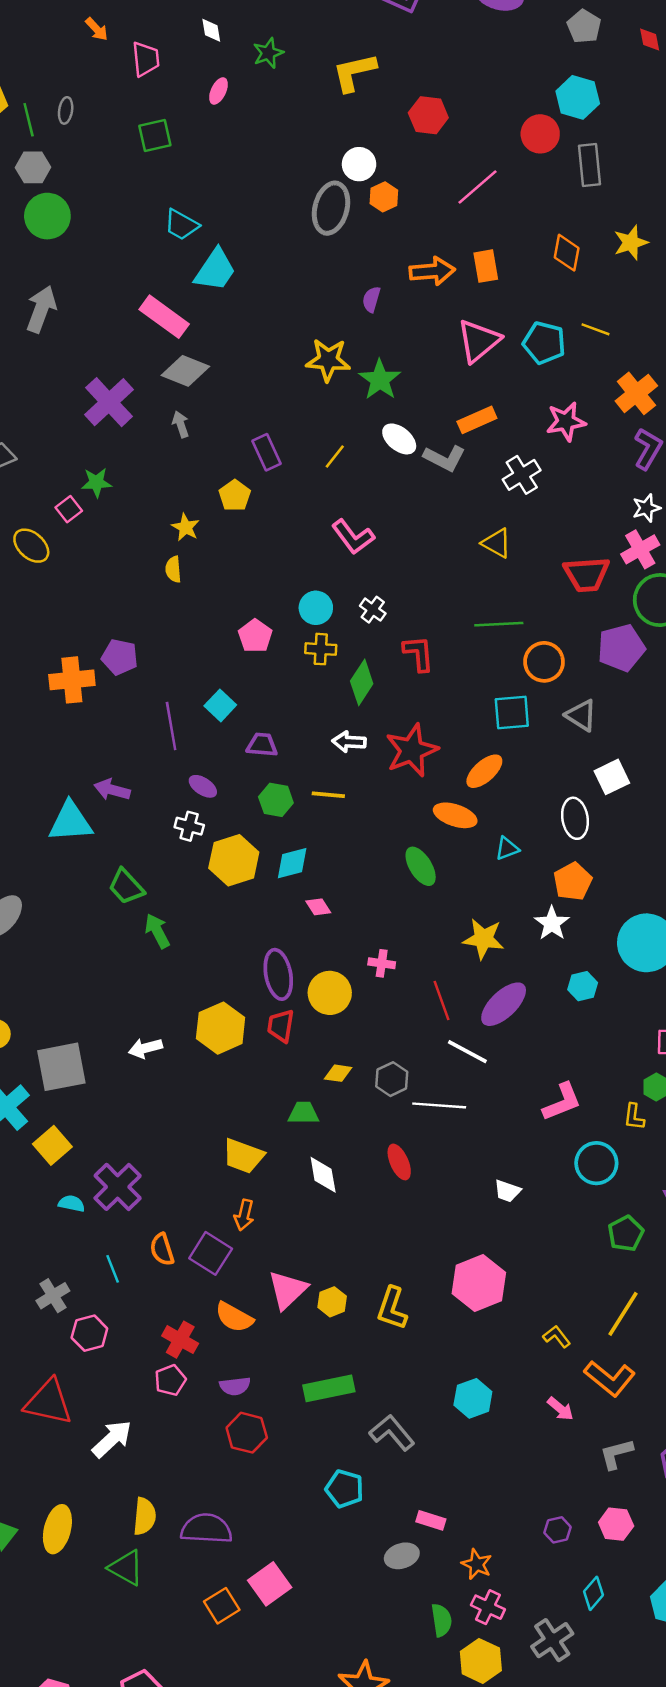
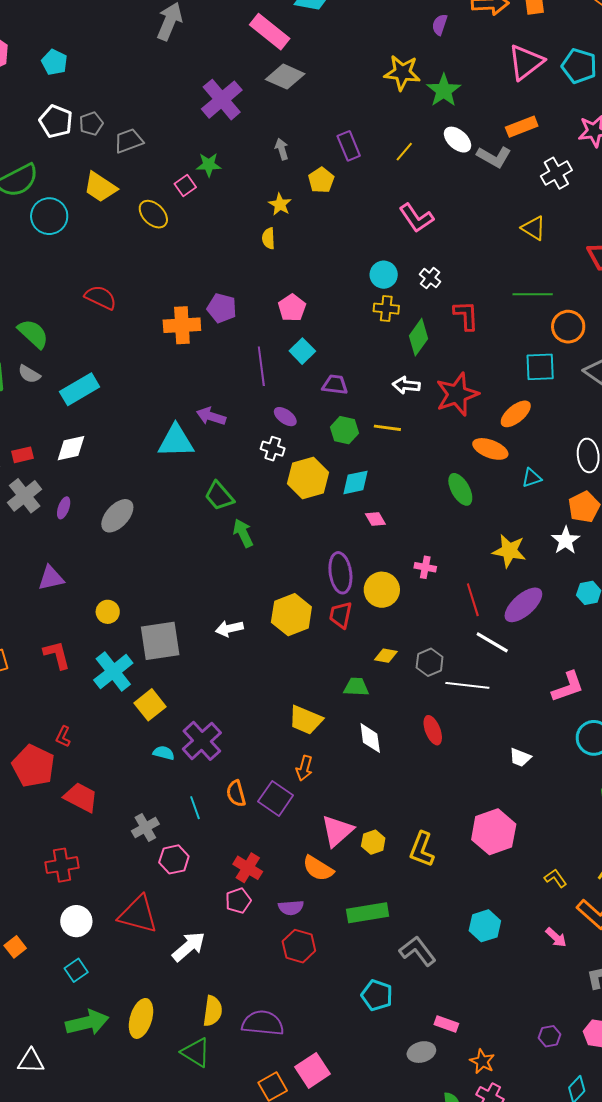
gray arrow: (181, 424) -> (282, 149), moved
pink pentagon: (255, 636) -> (292, 308), moved
orange semicircle: (234, 1317) -> (318, 868), moved

